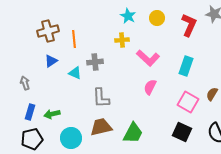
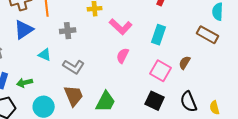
blue triangle: (51, 61) -> (24, 30), size x1.5
cyan triangle: (75, 73) -> (45, 55), moved
gray L-shape: (101, 98) -> (74, 67), turned -55
brown trapezoid: (101, 127) -> (74, 96), turned 80

